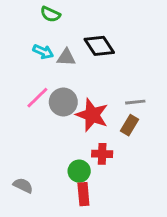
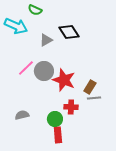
cyan arrow: (43, 52) -> (16, 26), moved, size x1.6
gray triangle: (66, 57) -> (46, 40), turned -32
gray line: (135, 102) -> (94, 98), moved
gray semicircle: (23, 185) -> (22, 115), moved, turned -40

